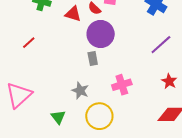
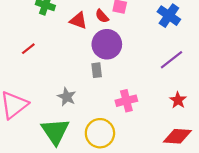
gray star: (80, 91) -> (67, 97), moved
green triangle: (58, 117) -> (55, 131), size x1.8

